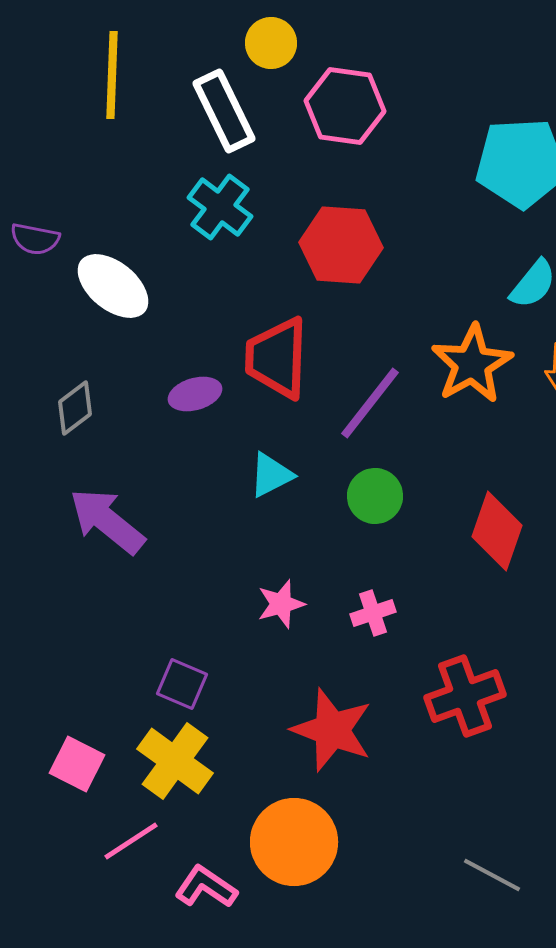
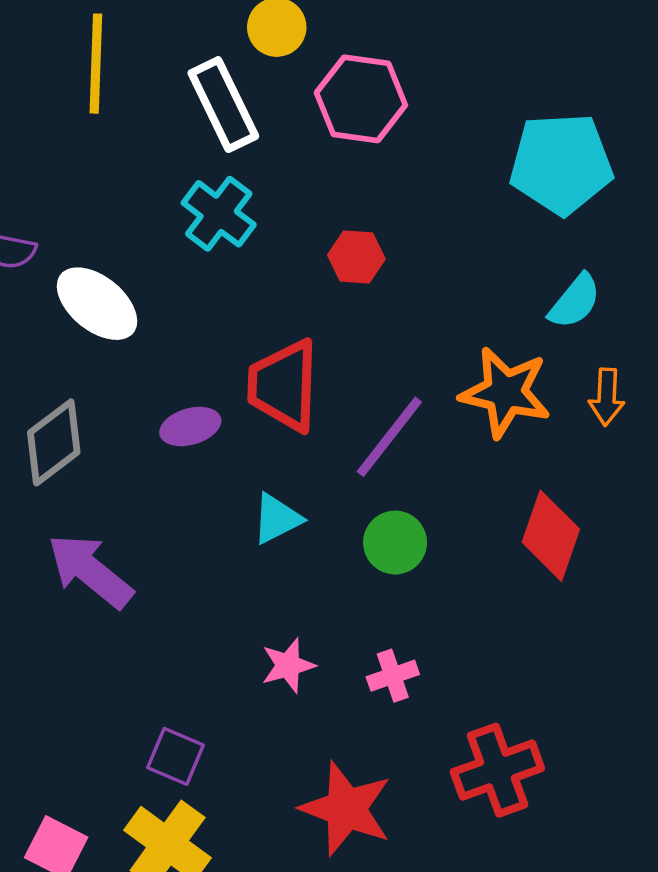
red hexagon: (341, 245) -> (356, 257), size x0.6
orange star: (472, 364) -> (505, 392), turned -30
gray diamond: (75, 408) -> (54, 442), size x1.4
red diamond: (497, 531) -> (551, 536), moved

